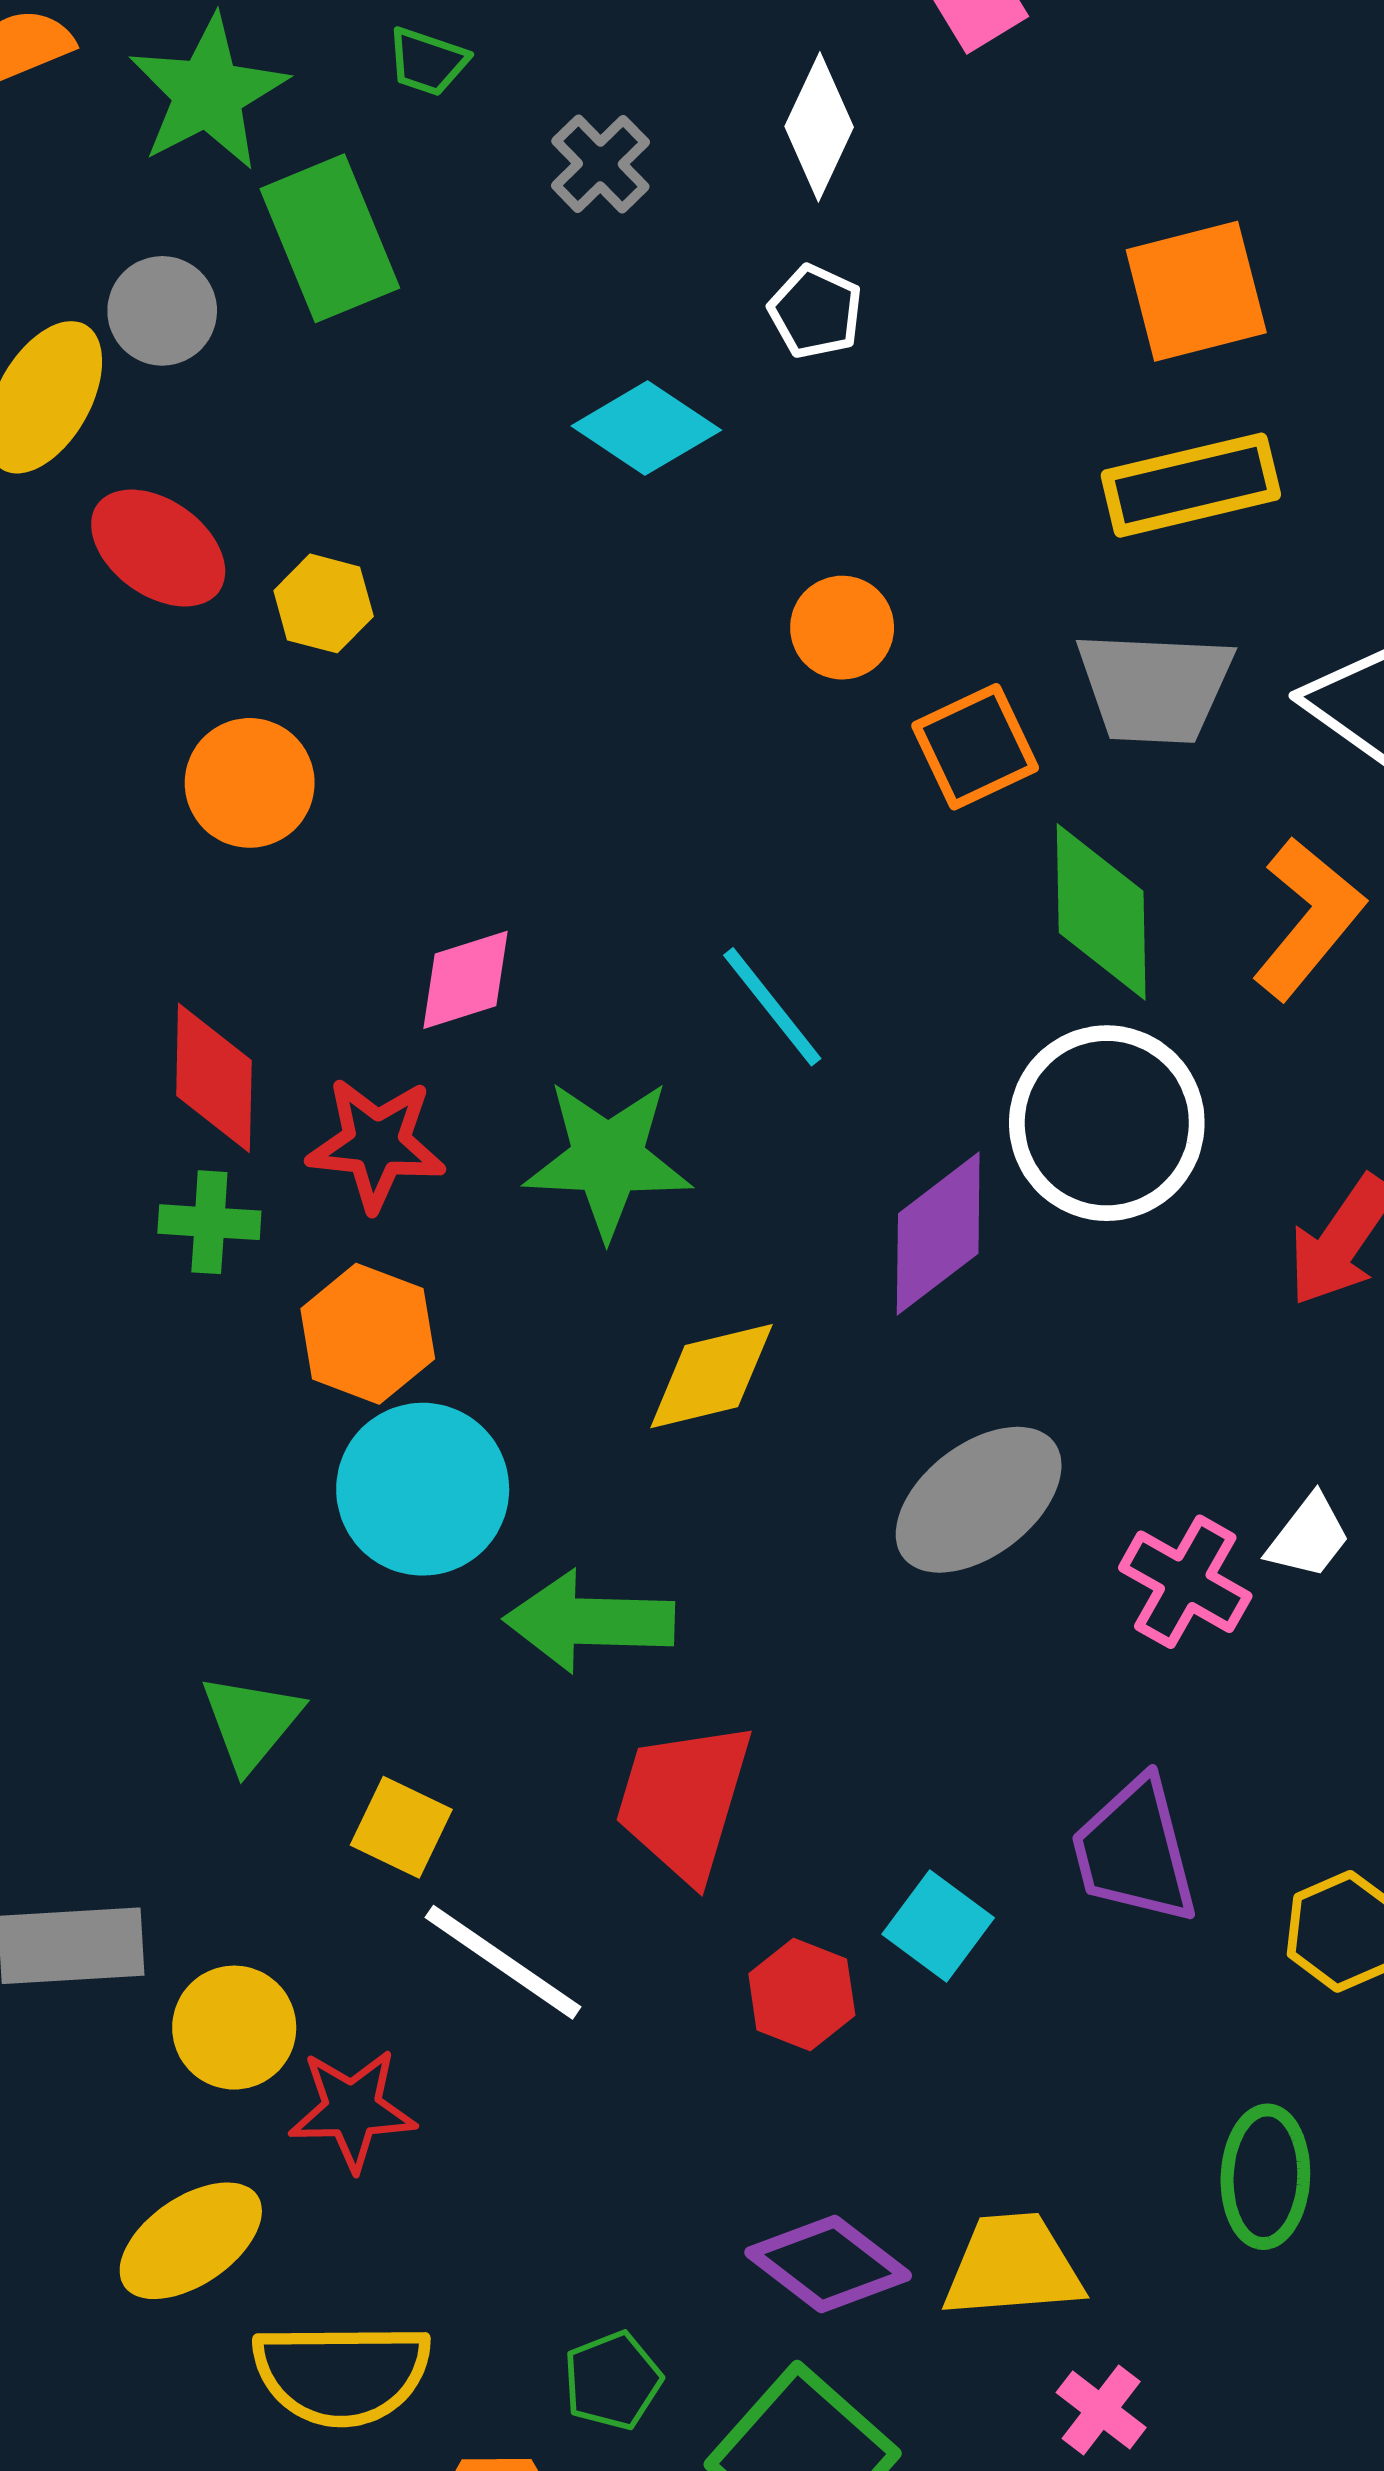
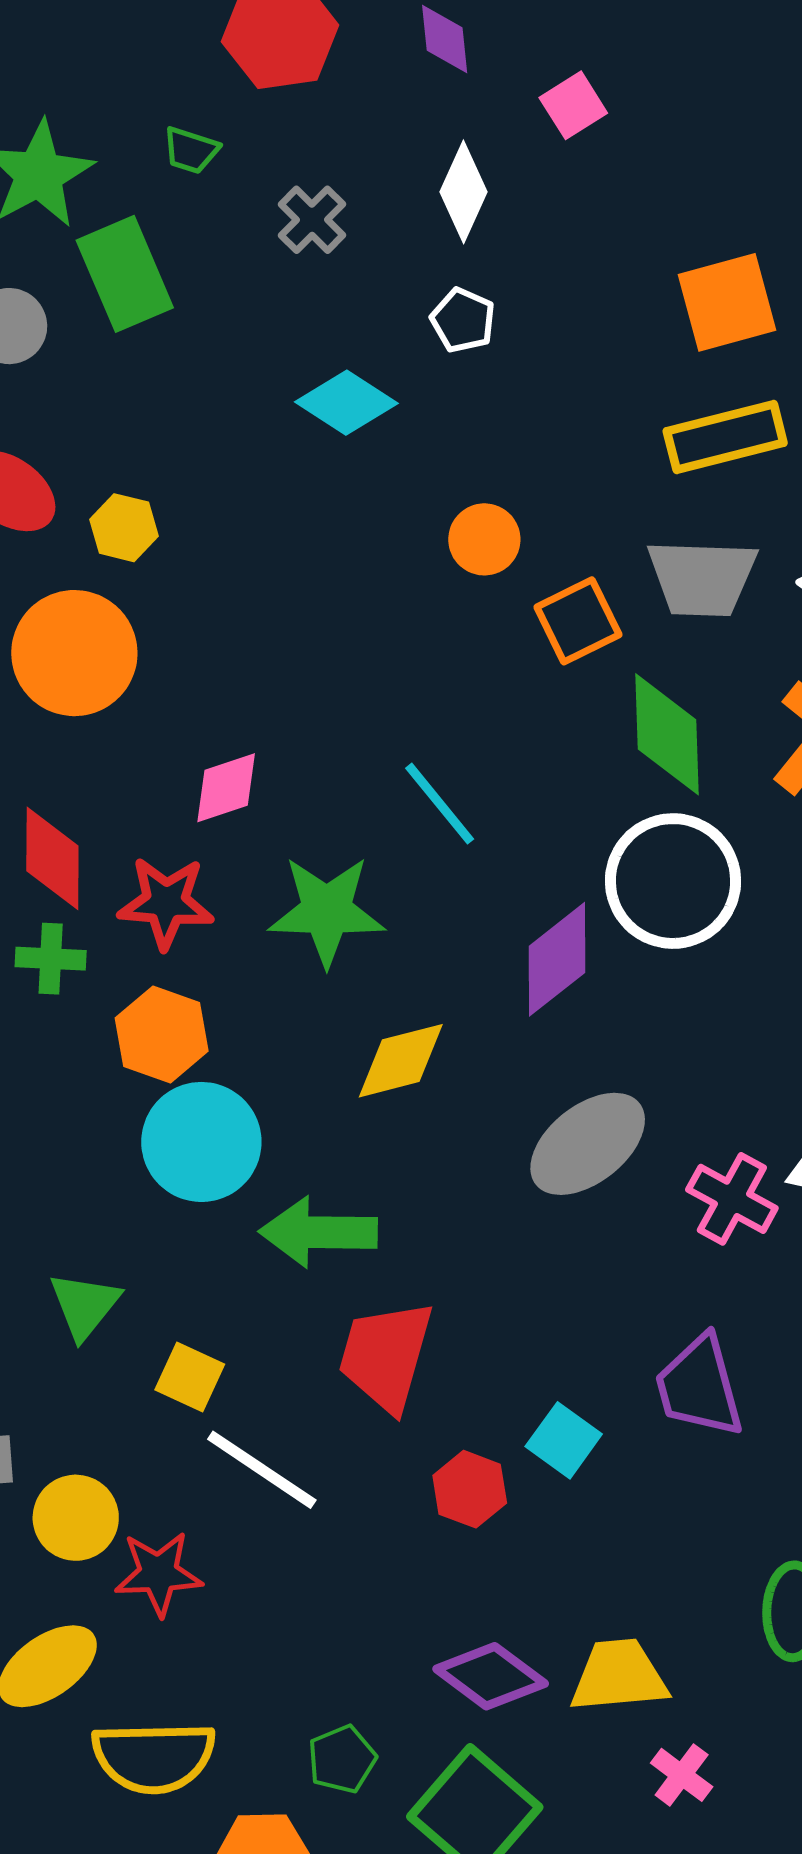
orange circle: (250, 783) -> (74, 653), size x1.4

